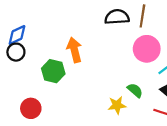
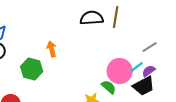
pink circle: (147, 49) -> (120, 71), moved
orange arrow: (74, 50) -> (52, 49), size x0.7

